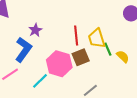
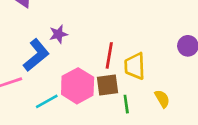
green line: (108, 49) -> (126, 104), moved

